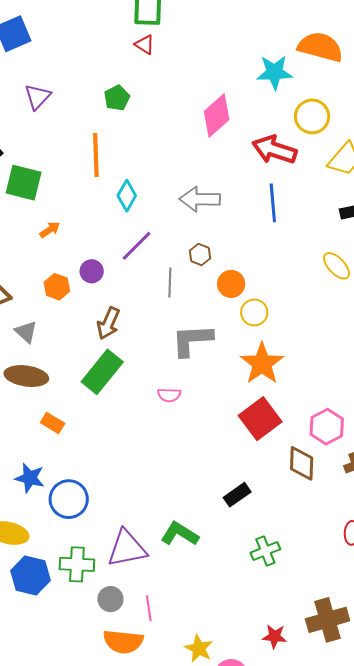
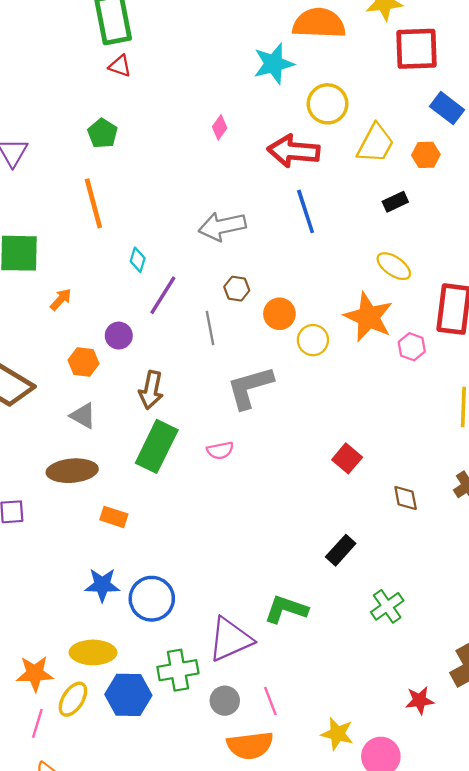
pink diamond: (217, 115) -> (220, 127), size x0.5
cyan diamond: (127, 196) -> (138, 260), moved, size x0.7
gray triangle: (26, 332) -> (83, 416), moved
orange star: (262, 364) -> (368, 317), moved
pink semicircle: (169, 395) -> (220, 450), moved
red square: (260, 419) -> (347, 458), size x0.6
pink hexagon: (327, 427) -> (412, 347), moved, size x0.7
brown diamond: (302, 463) -> (406, 498), size x0.7

